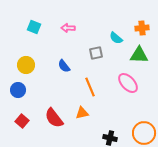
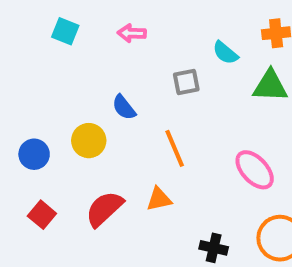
yellow circle: (26, 65) -> (89, 141), moved
pink ellipse: (128, 83) -> (255, 170), moved
red semicircle: (54, 118) -> (104, 209), turned 85

